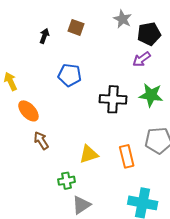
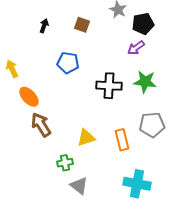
brown square: (76, 27) -> (82, 25), moved
brown arrow: (41, 141) -> (41, 125), size x1.4
gray triangle: (81, 205) -> (79, 186), turned -48

